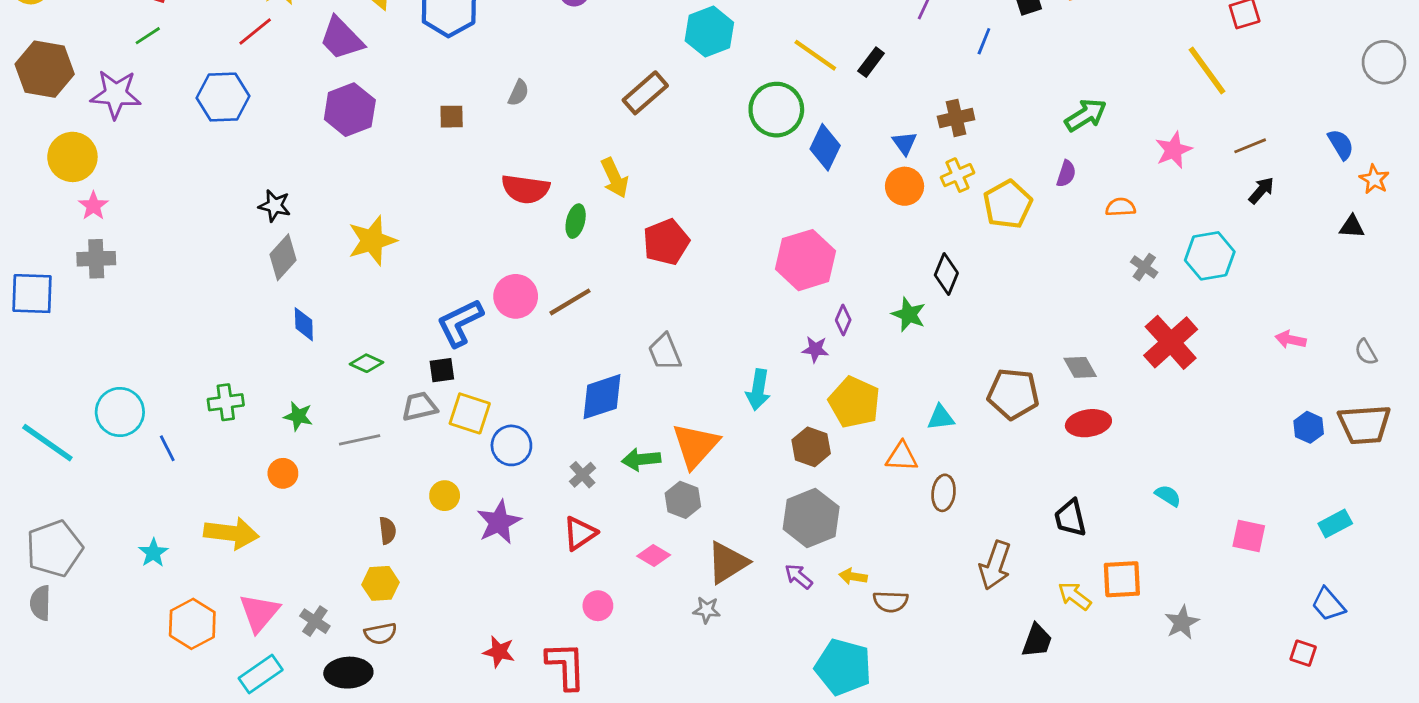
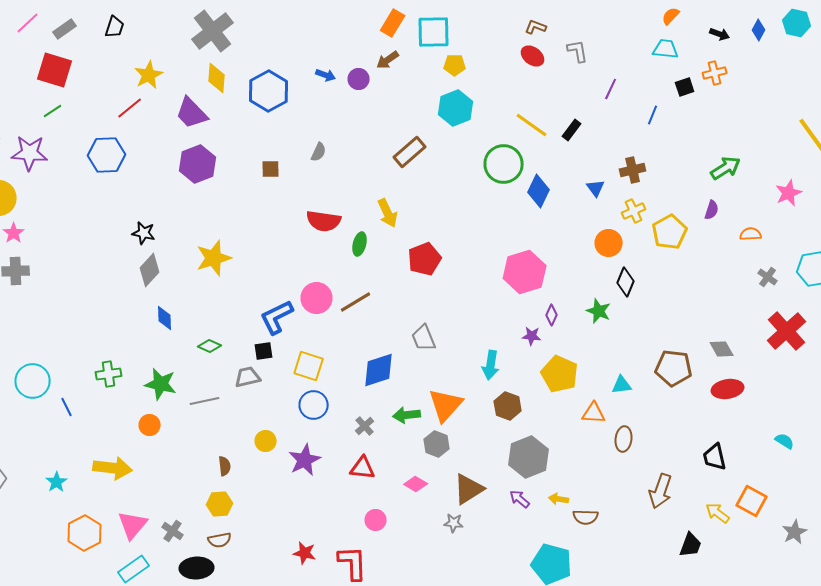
orange circle: (905, 186) -> (609, 243), moved
yellow square: (470, 413) -> (309, 366), moved
green star: (298, 416) -> (161, 384), size x1.5
brown hexagon: (811, 447) -> (508, 406), moved
red triangle: (580, 533) -> (363, 468), turned 40
orange square: (1122, 579) -> (752, 501), turned 32

